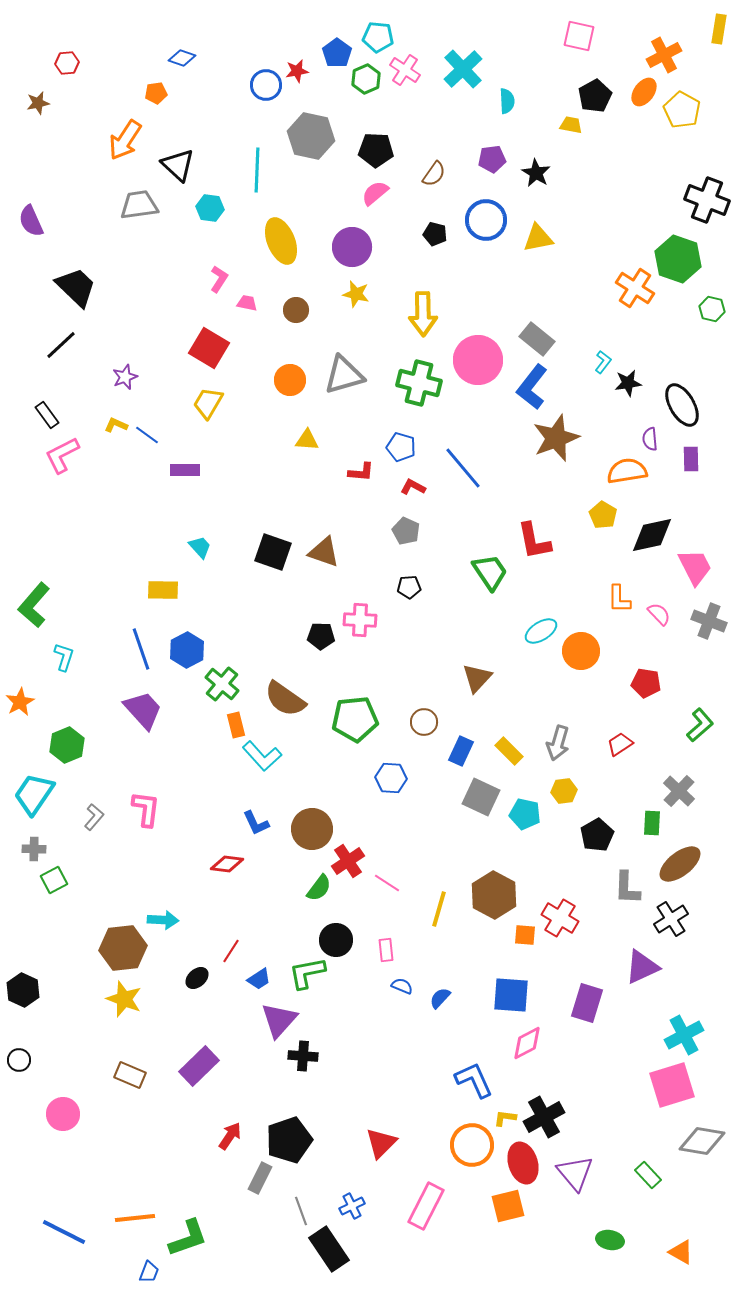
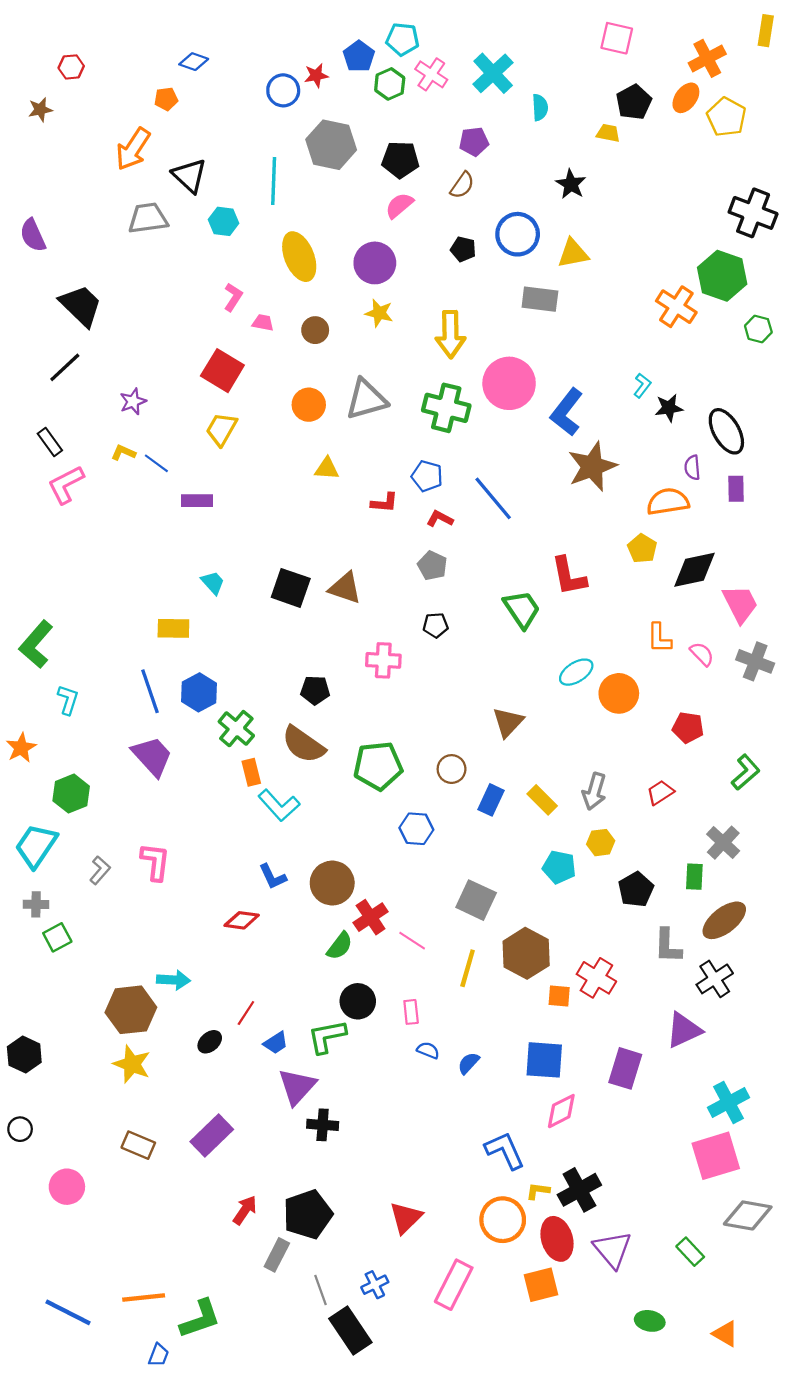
purple pentagon: (492, 159) -> (474, 142), moved
gray rectangle: (537, 339) -> (540, 299), moved, turned -32
black pentagon: (321, 636) -> (315, 690), moved
gray square: (481, 797) -> (476, 900), moved

